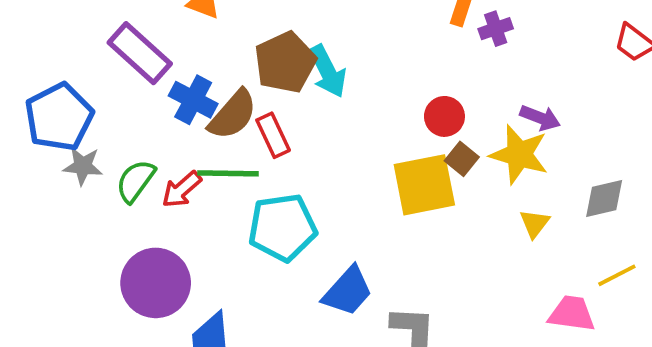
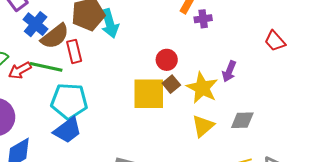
purple arrow: (540, 118) -> (229, 71), moved, turned 80
yellow triangle: (535, 223) -> (203, 126), size x1.4
blue trapezoid: (348, 291) -> (67, 130), moved

